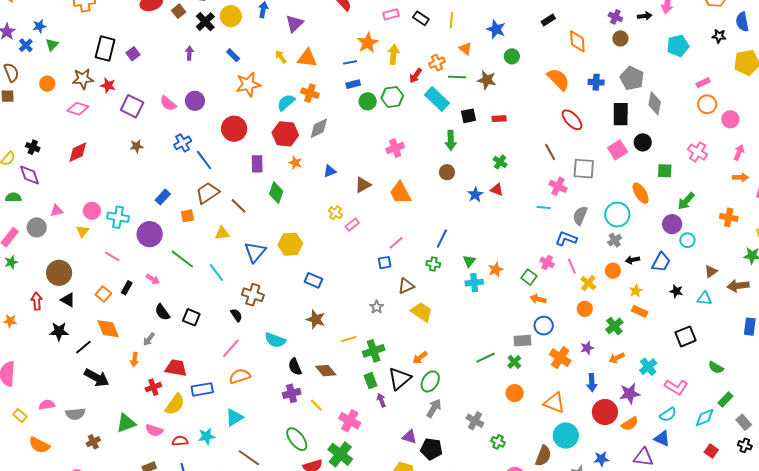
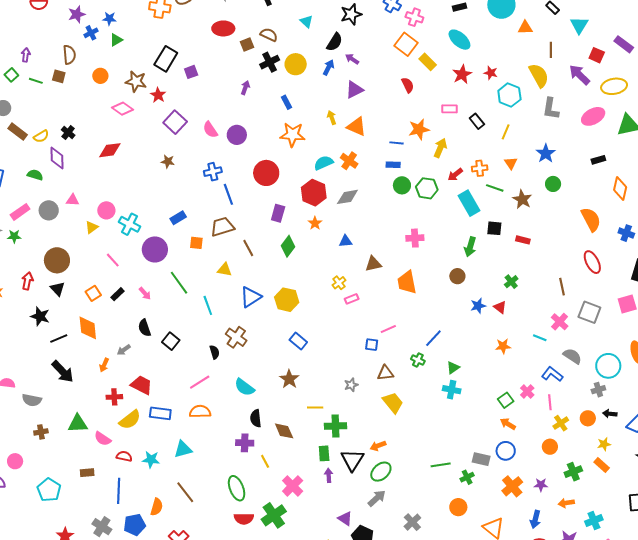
gray semicircle: (580, 216) -> (572, 356), turned 84
orange star: (496, 270) -> (503, 346), moved
black triangle: (400, 379) -> (352, 460), turned -35

